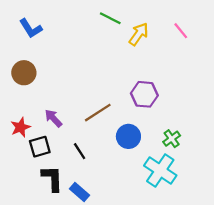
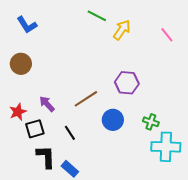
pink line: (181, 31) -> (167, 35), moved
green cross: (172, 139) -> (151, 122), turned -35
cyan cross: (160, 170) -> (166, 147), moved, turned -32

